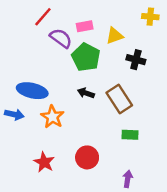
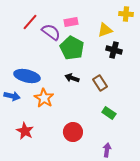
red line: (43, 17) -> (30, 22), moved
yellow triangle: (114, 36) -> (105, 30), moved
brown rectangle: (119, 99) -> (100, 83), size x0.7
green rectangle: (130, 135) -> (109, 113), turned 32
red star: (44, 162) -> (25, 131), moved

